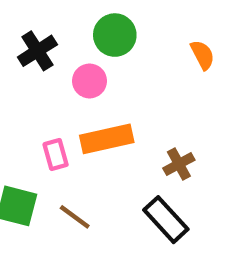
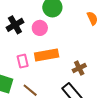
black cross: (37, 51) -> (15, 25), moved

